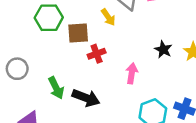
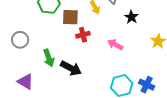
black star: (163, 49) -> (131, 17), moved
pink arrow: (132, 73) -> (115, 45), moved, turned -77

